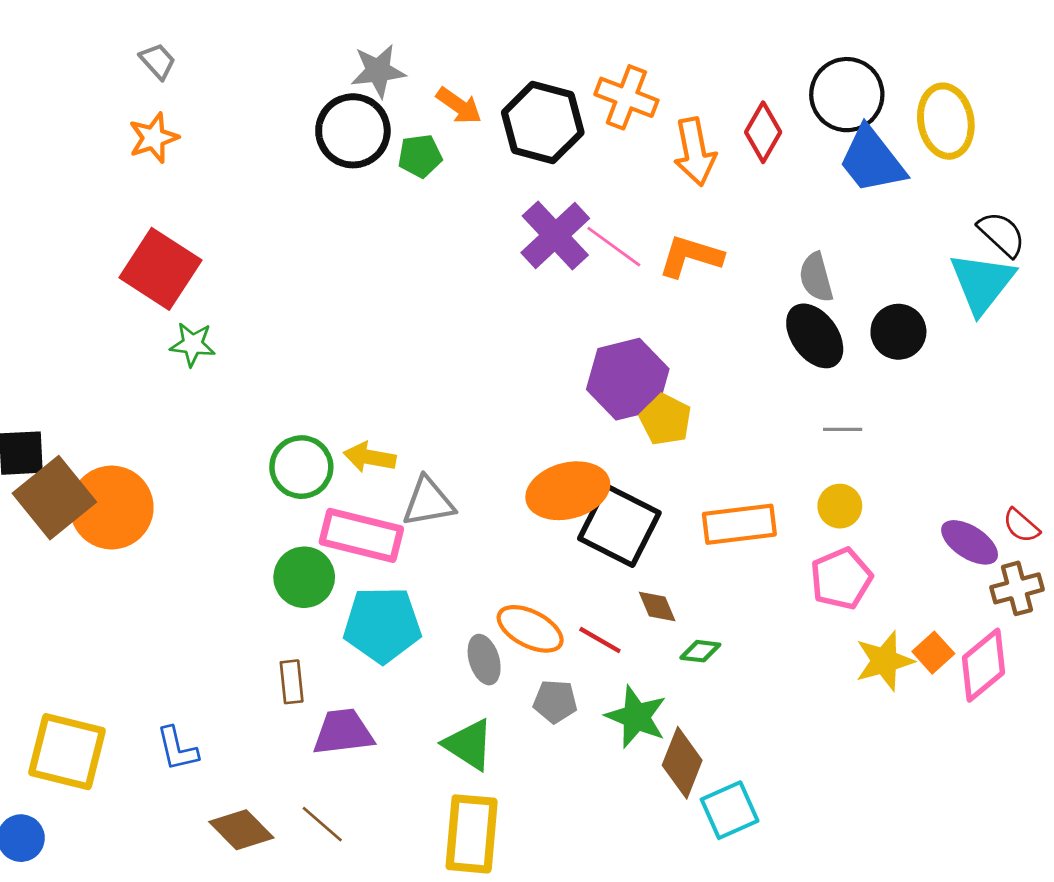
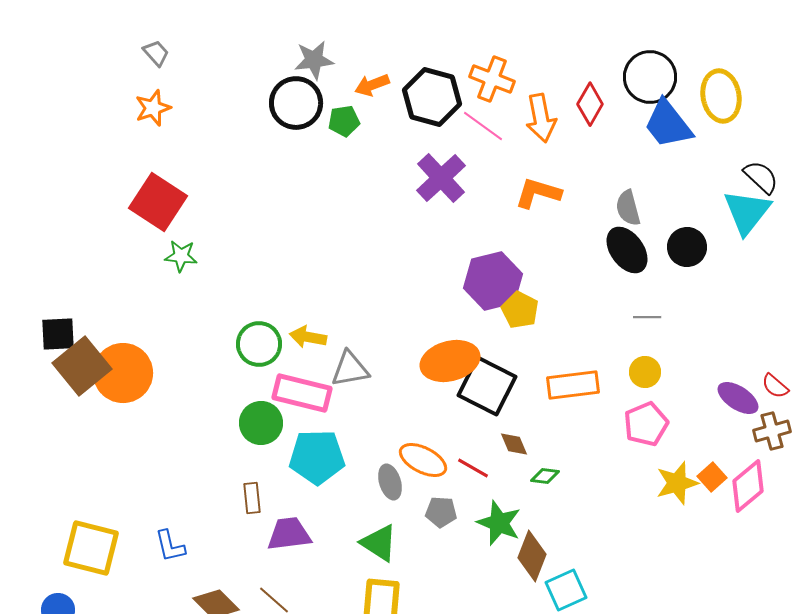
orange arrow: (459, 106) -> (372, 85), turned 124
pink line: (614, 247) -> (483, 126), moved

